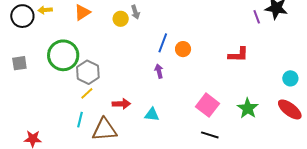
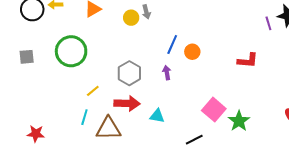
gray hexagon: (88, 72) -> (129, 73), moved
red arrow: (121, 104) -> (127, 103), size x1.4
green star: (248, 108) -> (239, 121), moved
black line: (210, 135) -> (194, 140), moved, turned -48

